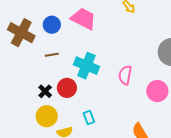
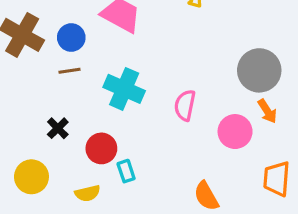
blue circle: (52, 25) -> (71, 38), moved
red circle: (67, 88) -> (101, 148), moved
yellow circle: (47, 116) -> (31, 177), moved

